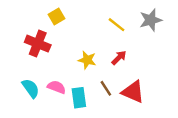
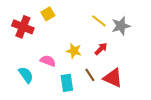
gray star: (151, 20) -> (121, 26), moved
red cross: (38, 44) -> (23, 27), moved
pink semicircle: (57, 87) -> (48, 61), moved

